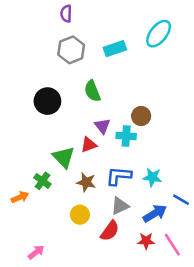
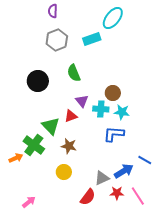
cyan ellipse: (159, 34) -> (113, 18), moved
blue L-shape: (119, 176) -> (114, 134), moved
cyan star: (152, 177) -> (122, 112), moved
green cross: (42, 181) -> (34, 145), size x1.5
gray triangle: (120, 206) -> (102, 178), moved
red semicircle: (110, 231) -> (88, 197), moved

